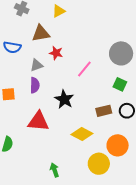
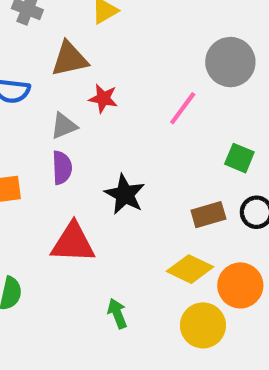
gray circle: (121, 53) -> (230, 62), moved
pink line: (84, 69) -> (183, 108), moved
yellow diamond: (82, 134) -> (190, 269), moved
green arrow: (55, 170) -> (117, 313), moved

